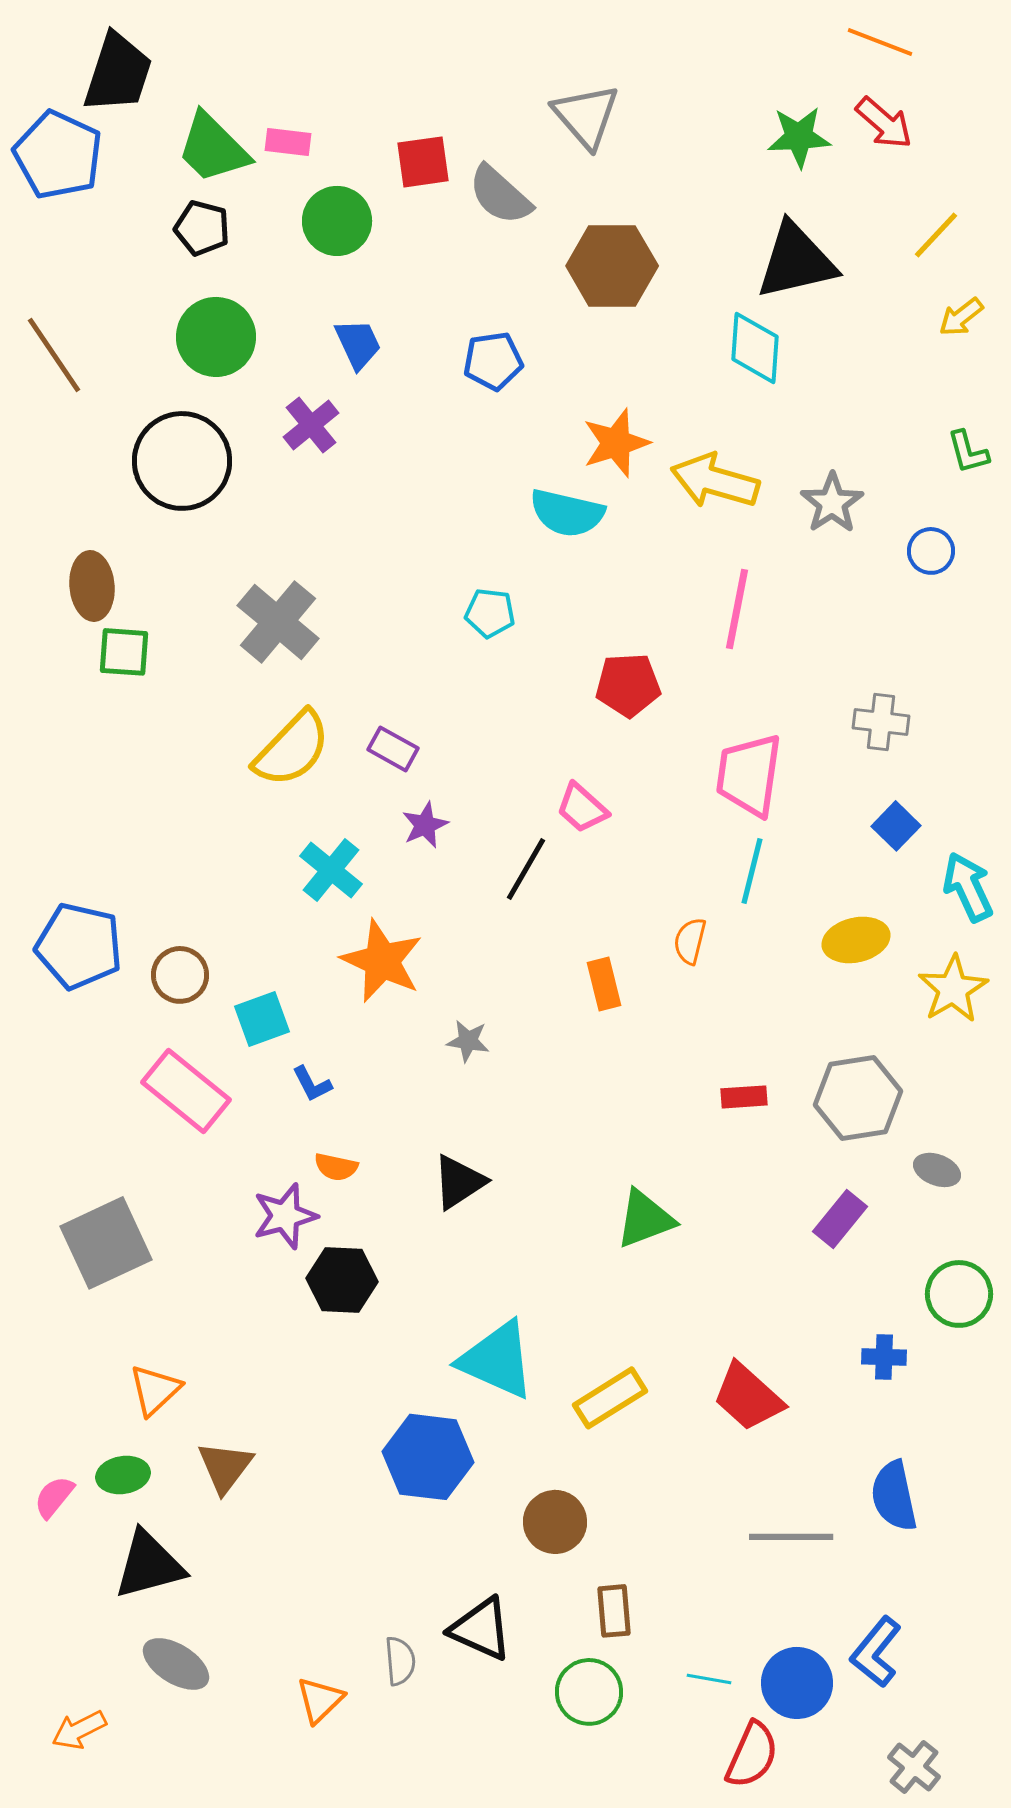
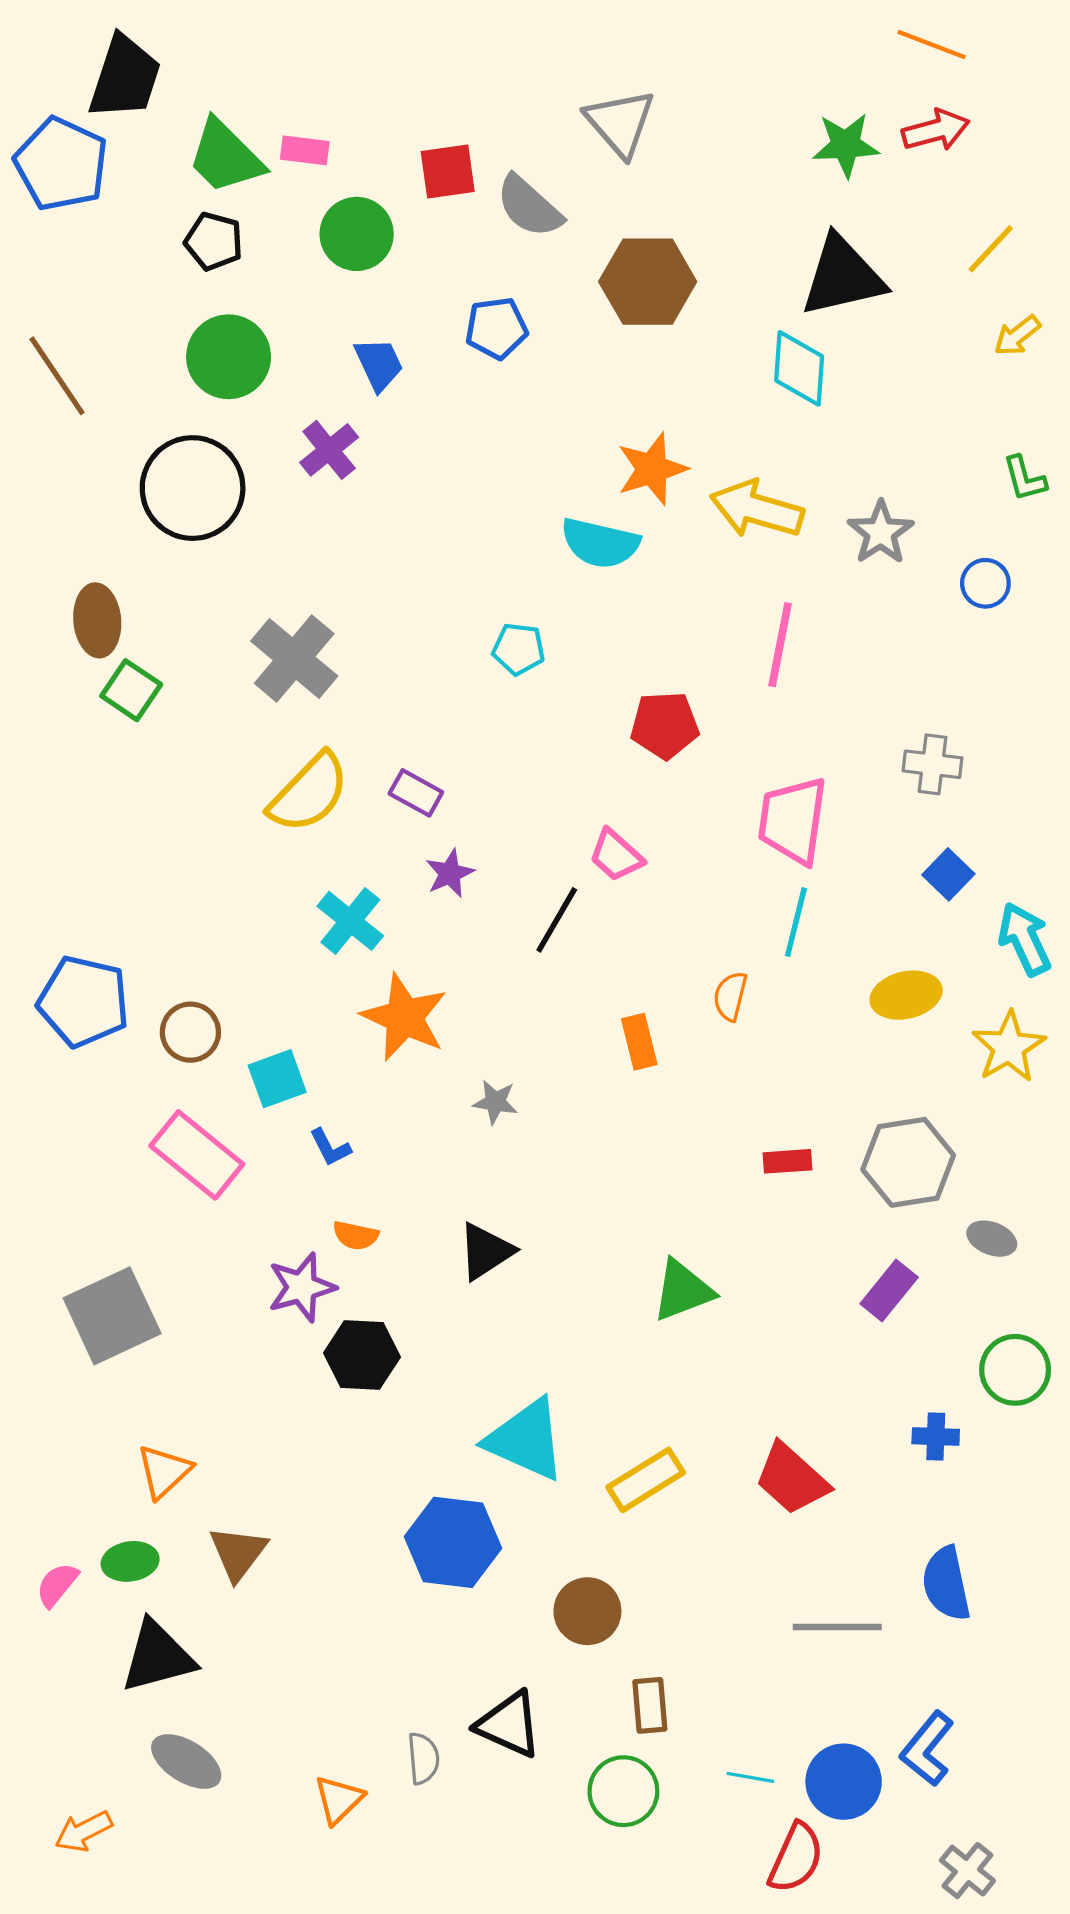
red arrow: (884, 123) -> (936, 130), turned -56
blue pentagon: (493, 361) -> (496, 328), moved
green square: (124, 652) -> (131, 690), turned 30

